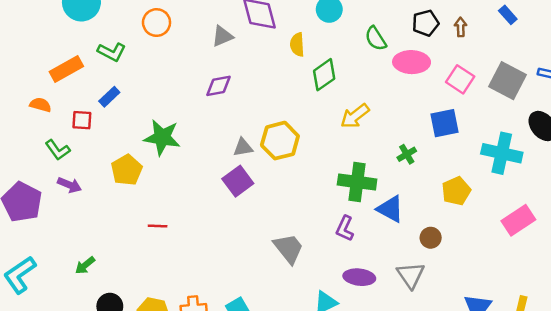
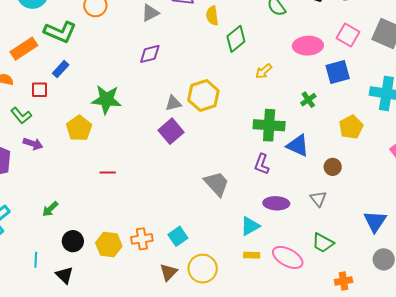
green L-shape: (112, 52) -> (60, 32), size x1.4
pink ellipse: (412, 62) -> (308, 46), moved
yellow arrow: (355, 116) -> (264, 71), size x0.7
gray triangle: (411, 275) -> (318, 199), size x0.7

